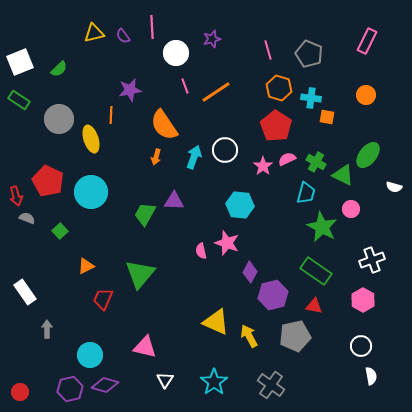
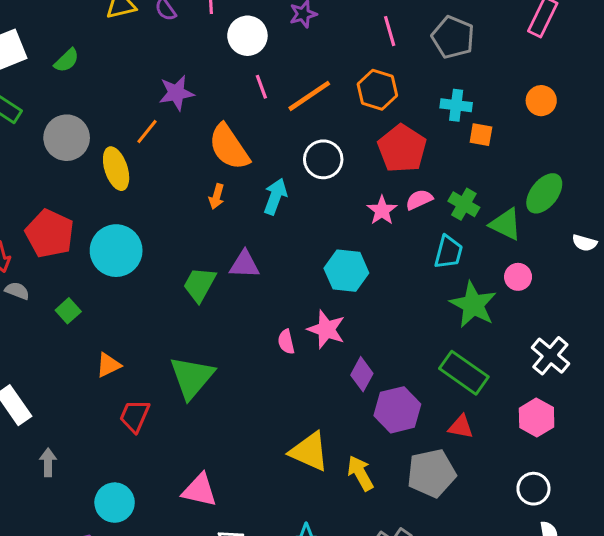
orange hexagon: (279, 88) -> (377, 90), moved
orange line: (111, 115) -> (147, 132), turned 36
white circle: (225, 150) -> (323, 159), moved
white cross: (372, 260) -> (550, 356), turned -30

